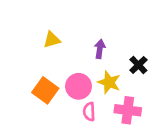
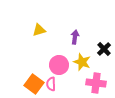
orange square: (45, 90) -> (34, 84), moved
pink semicircle: (89, 112) -> (51, 84), moved

